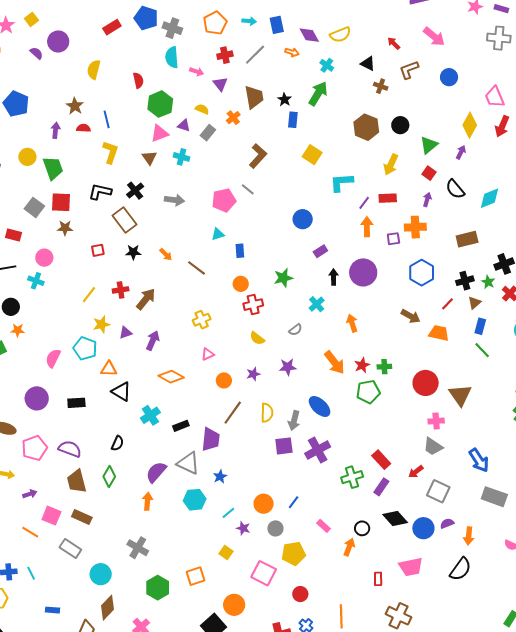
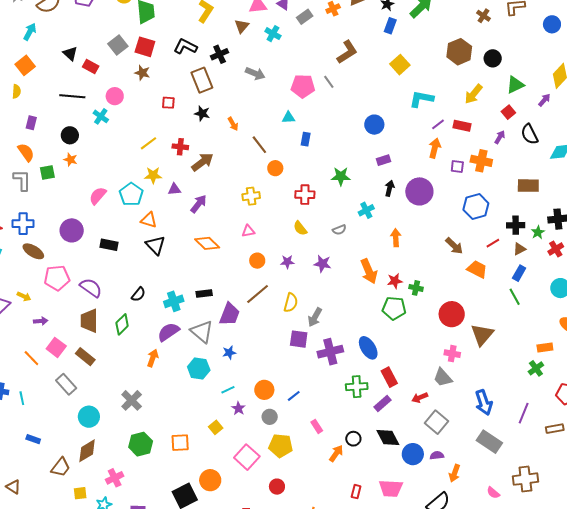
orange circle: (241, 284) -> (275, 168), moved
blue ellipse: (320, 406) -> (368, 348), moved
cyan cross: (150, 415) -> (174, 301), moved

